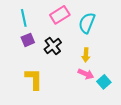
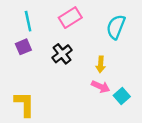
cyan semicircle: (87, 23) -> (116, 27), moved
purple square: (28, 40) -> (23, 47), moved
yellow L-shape: (34, 79) -> (25, 104), moved

